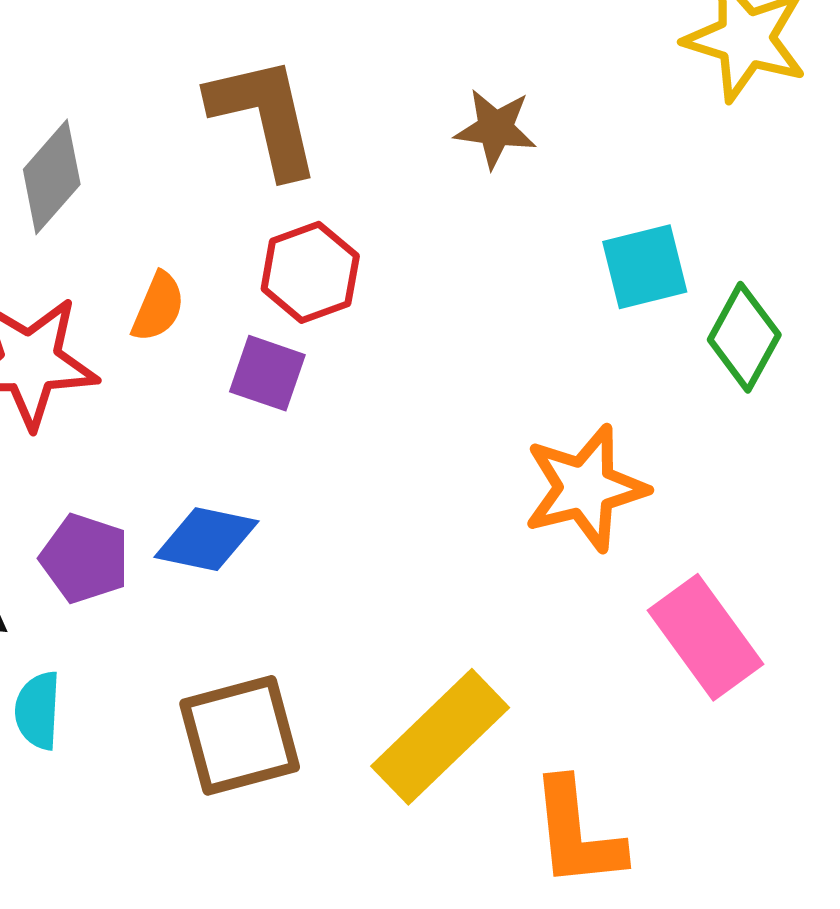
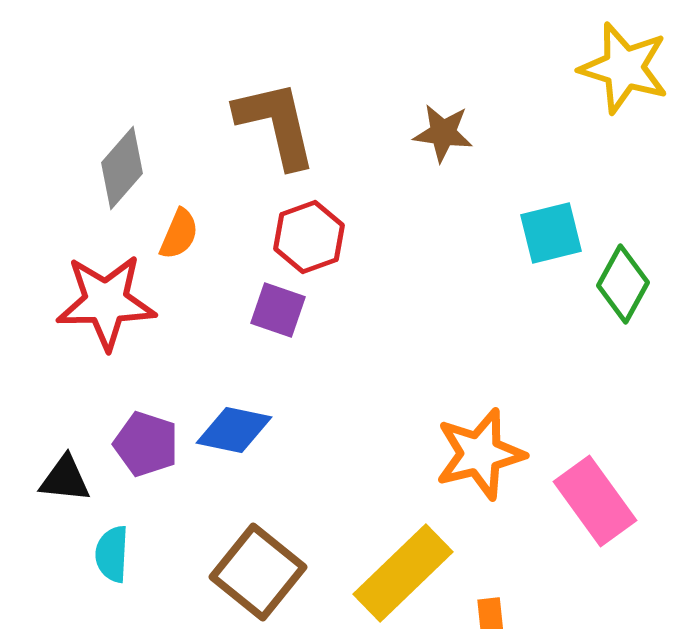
orange semicircle: (158, 307) -> (179, 234), moved
orange star: (585, 488) -> (480, 454), moved
brown square: (240, 735) -> (258, 572), turned -36

